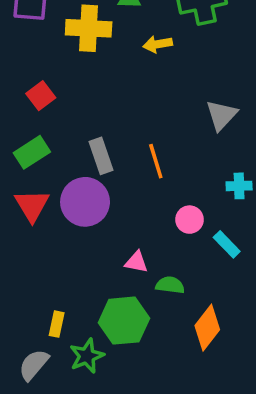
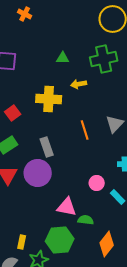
yellow cross: (89, 28) -> (49, 99), moved
orange line: (156, 161) -> (85, 130), moved
pink triangle: (136, 262) -> (67, 207), size x1.5

